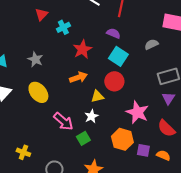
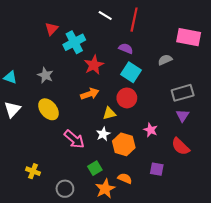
cyan cross: (63, 27) -> (74, 42), size x1.5
pink star: (137, 112) -> (151, 130), size x0.6
green square: (83, 138) -> (95, 168), moved
orange hexagon: (122, 139) -> (124, 144), moved
orange semicircle: (163, 155) -> (125, 178), moved

